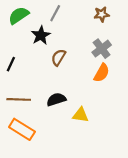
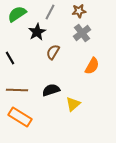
brown star: (102, 14) -> (79, 11), moved
gray cross: (102, 49) -> (82, 33), moved
black line: (11, 64) -> (10, 58), turned -56
yellow triangle: (81, 115) -> (73, 104), turned -49

